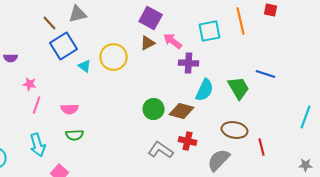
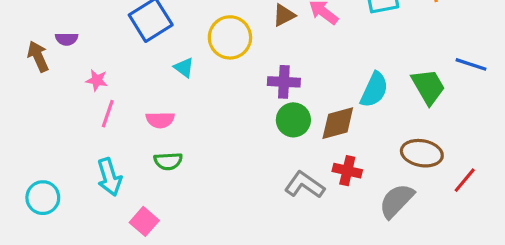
purple cross: (189, 63) -> (284, 82), moved
cyan triangle: (85, 66) -> (184, 68), moved
brown diamond: (182, 111) -> (338, 123), turned -30
red line: (262, 147) -> (465, 180), turned 54

